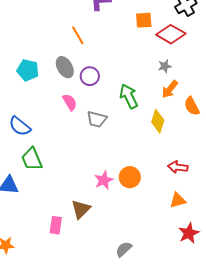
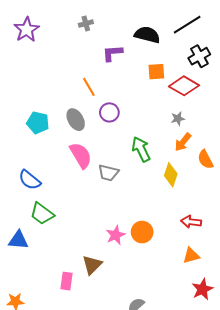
purple circle: (90, 76) -> (109, 112), moved
pink semicircle: (70, 102) -> (81, 155), size x1.5
green trapezoid: (32, 159) -> (42, 214), turned -30

